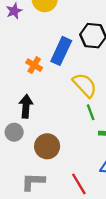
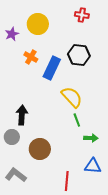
orange cross: (34, 65) -> (31, 57), moved
gray L-shape: (33, 182) -> (16, 175), moved, turned 35
red line: (79, 184) -> (67, 181), turned 36

